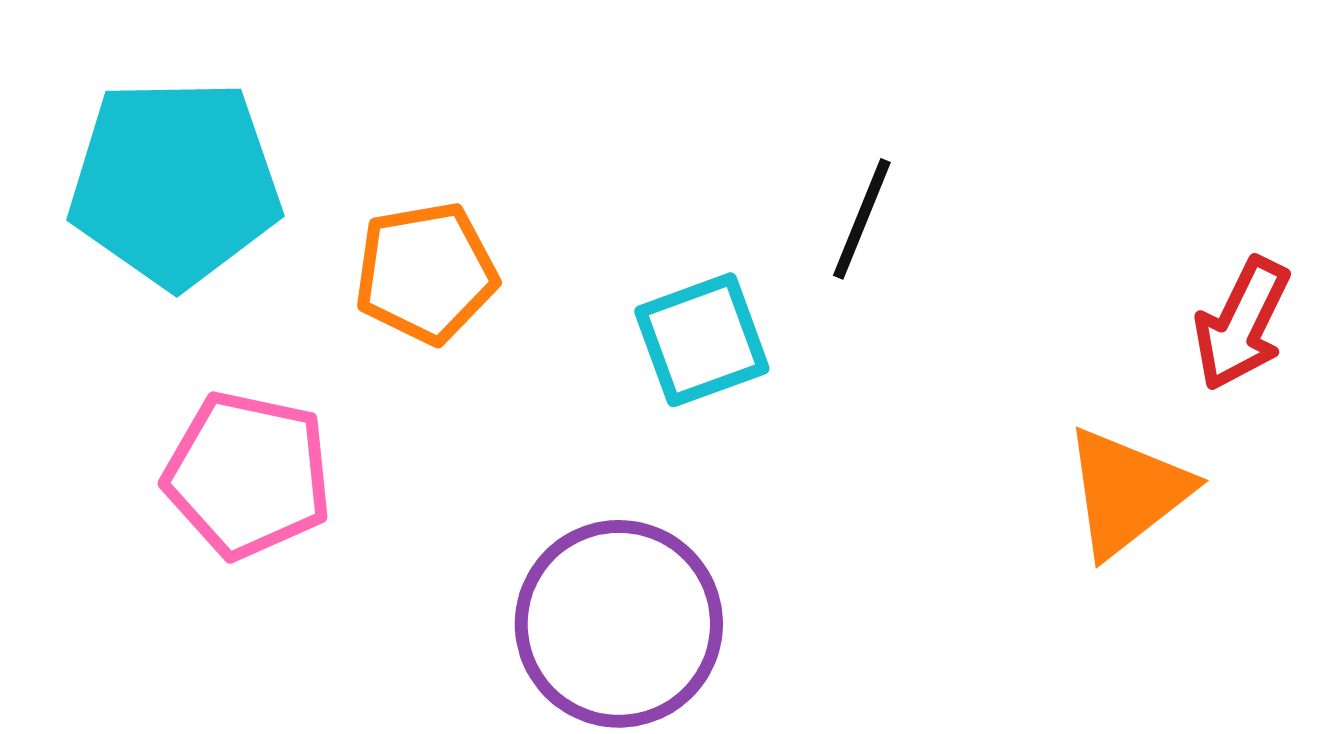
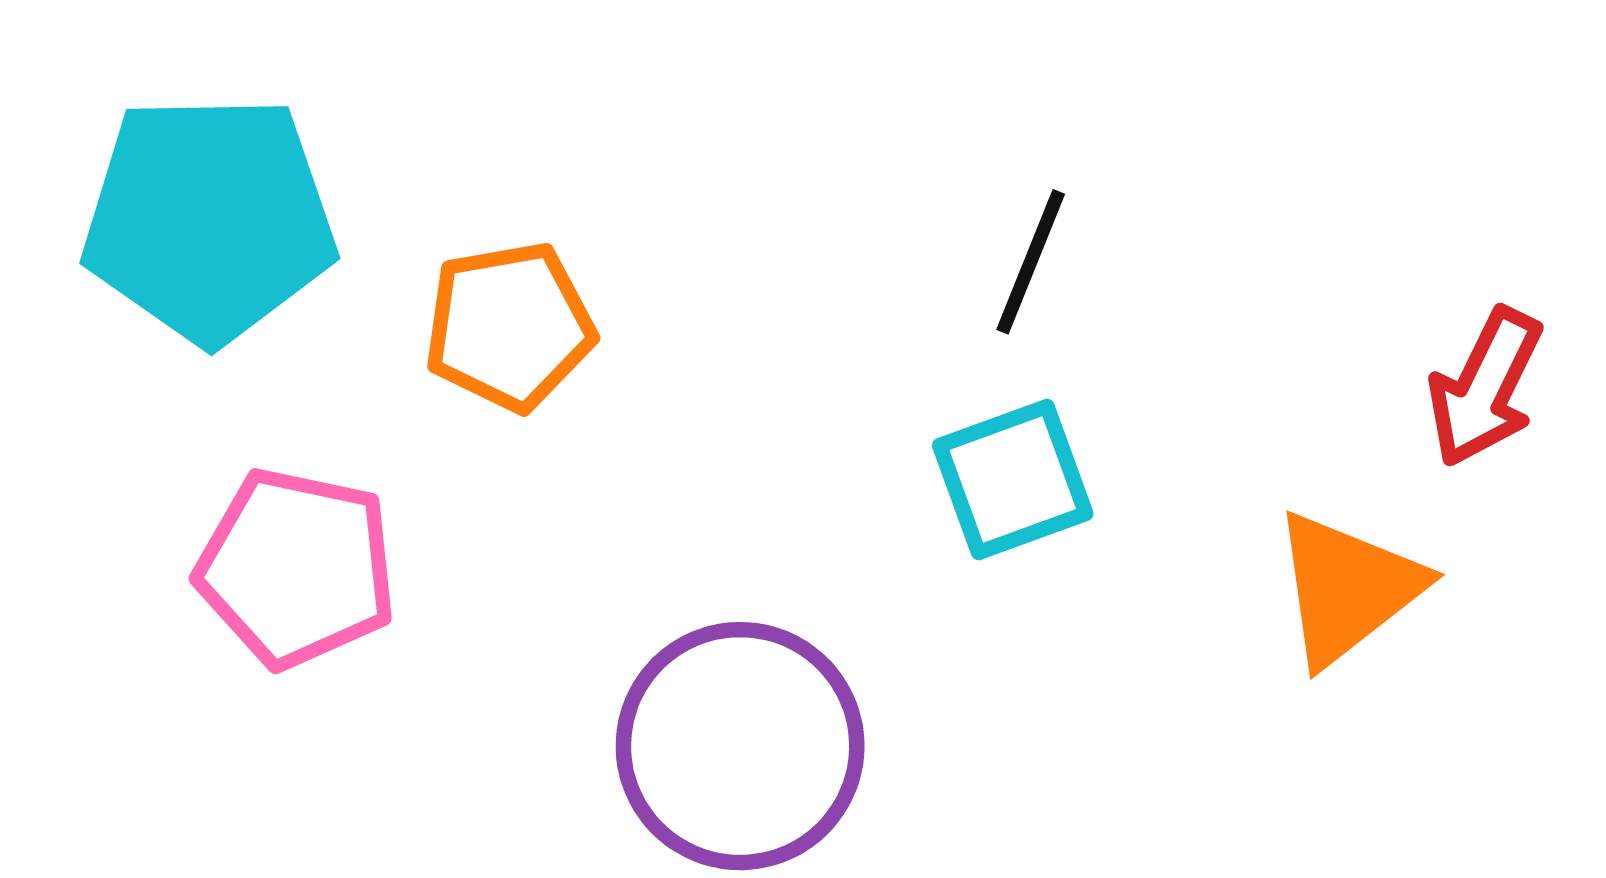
cyan square: (702, 340) -> (1013, 479), moved

